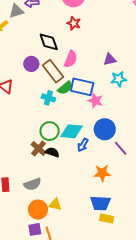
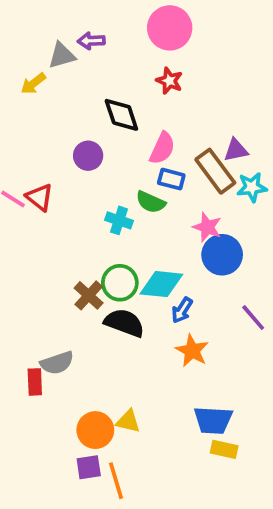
brown rectangle: (53, 71) -> (215, 171), moved
blue rectangle: (82, 87) -> (171, 179), moved, size x0.6
green semicircle: (65, 88) -> (151, 202), turned 63
blue circle: (105, 129) -> (222, 255), moved
brown cross: (38, 148) -> (89, 295), moved
black semicircle: (52, 152) -> (124, 323), size x1.5
orange star: (102, 173) -> (192, 351), moved, turned 30
gray semicircle: (32, 184) -> (57, 363), moved

